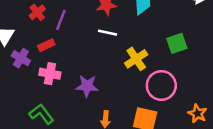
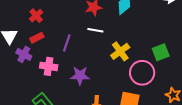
purple line: (61, 20) -> (67, 43), moved
green square: (177, 43) -> (161, 52), moved
red rectangle: (46, 45) -> (37, 38), moved

